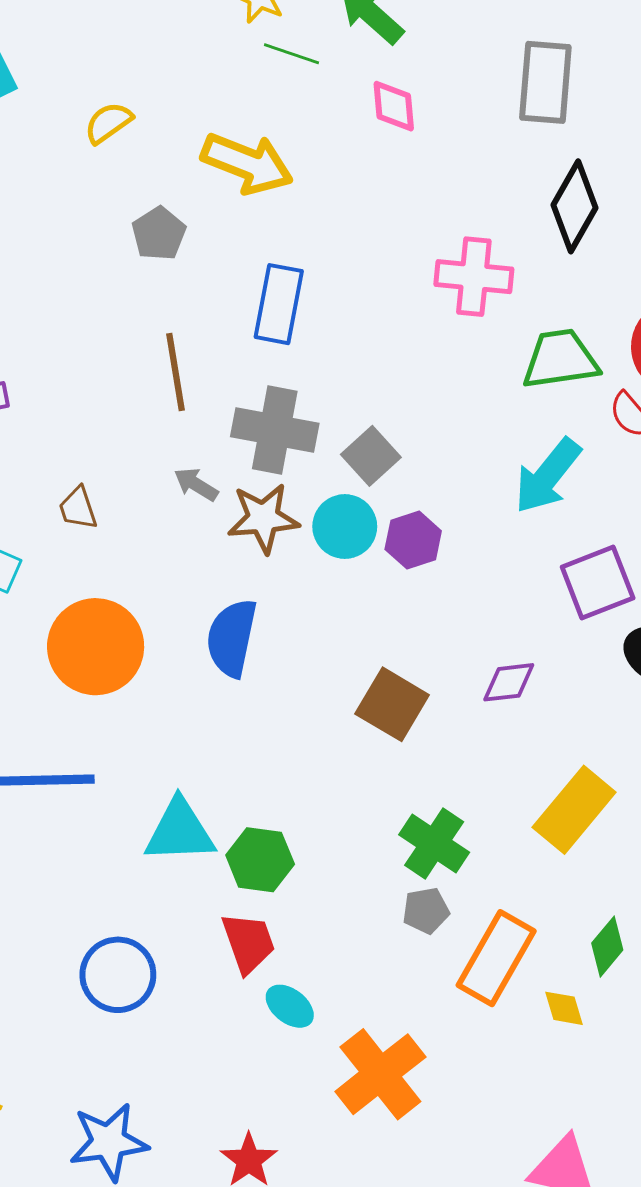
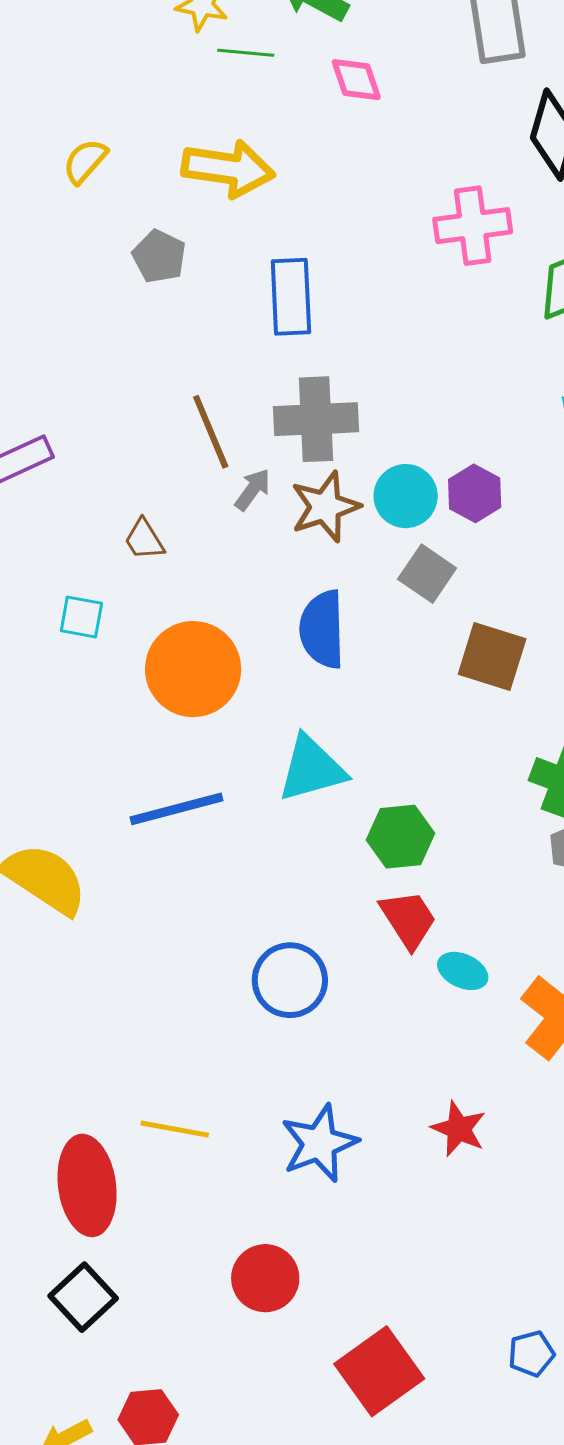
brown line: (175, 372) -> (211, 432), moved
gray square: (371, 456) -> (427, 574), moved
gray arrow: (196, 484) -> (253, 490), turned 108
cyan triangle: (180, 831) -> (312, 769), moved

